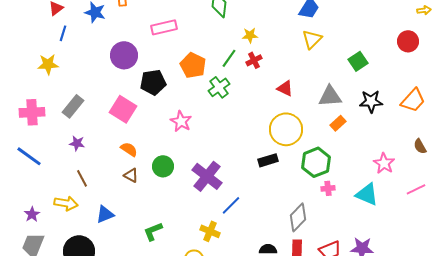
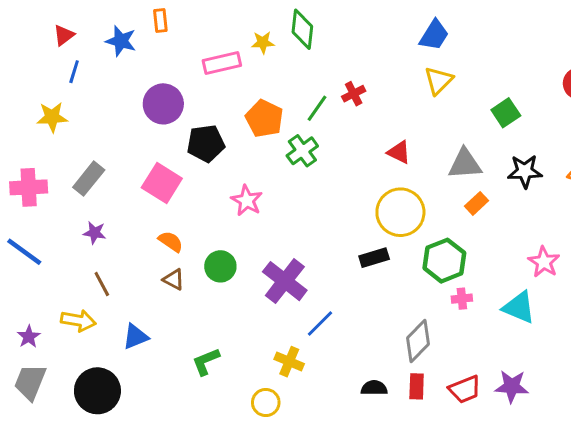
yellow star: (250, 35) -> (263, 42), moved
red cross: (254, 60) -> (354, 94), moved

